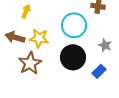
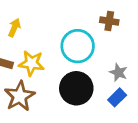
blue rectangle: (99, 71) -> (117, 97), moved

